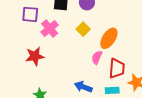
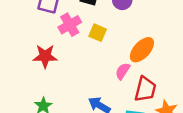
yellow square: (83, 29) -> (98, 33), moved, turned -32

